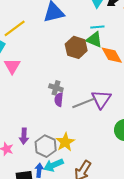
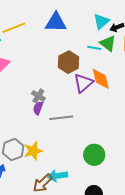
green triangle: (94, 40) -> (108, 43), moved
purple triangle: (101, 99) -> (83, 83), moved
cyan arrow: (54, 165) -> (58, 176), moved

